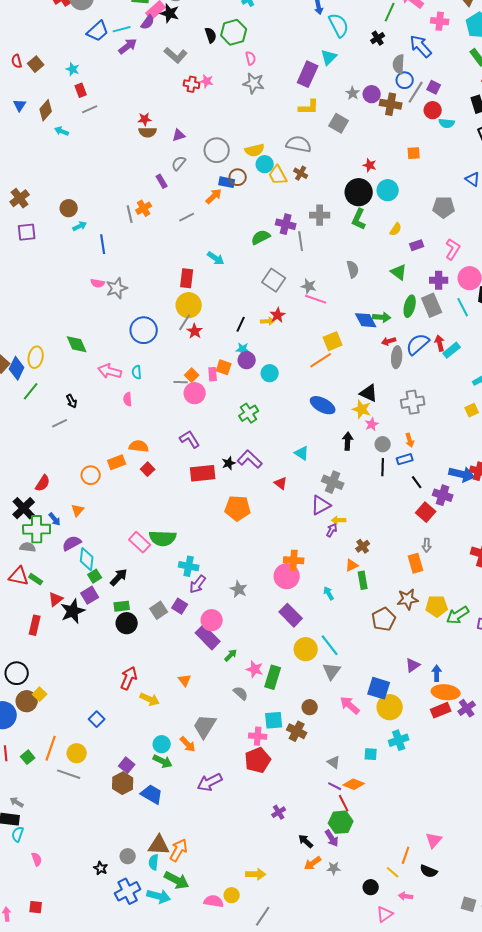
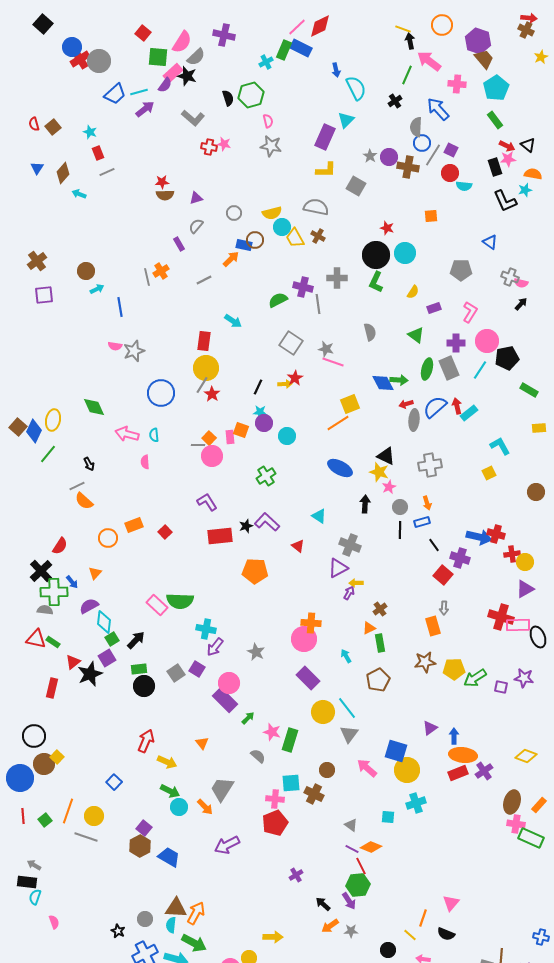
gray circle: (217, 150) -> (234, 213), size x0.6
cyan line: (463, 307) -> (480, 370), turned 60
orange semicircle: (139, 446) -> (84, 501), moved, turned -144
brown pentagon: (384, 619) -> (378, 680), moved
green arrow: (163, 761) -> (170, 791), moved

